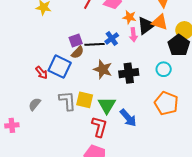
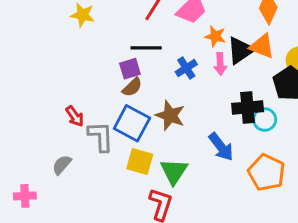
black line: (94, 44) -> (146, 48), moved
blue square: (60, 67) -> (132, 123), moved
black cross: (129, 73) -> (248, 108), moved
gray L-shape: (67, 101) -> (101, 137), moved
blue arrow: (128, 118) -> (221, 147), moved

